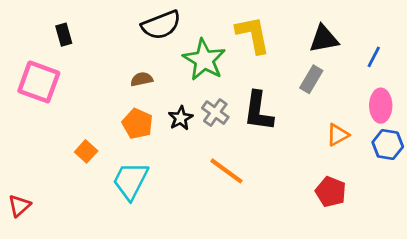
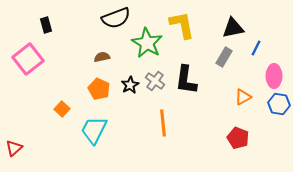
blue line: (374, 57) -> (256, 48), moved
pink square: (39, 82) -> (28, 59), turned 32
orange line: (226, 171) -> (163, 123), turned 48

